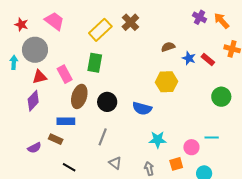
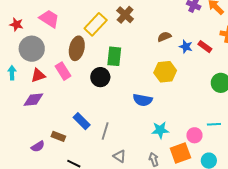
cyan arrow: (14, 62) -> (12, 73), moved
green rectangle: (95, 63) -> (114, 56), moved
brown ellipse: (79, 96) -> (77, 48), moved
purple diamond: (33, 101) -> (33, 100), turned 45
black circle: (107, 102) -> (100, 77), moved
blue rectangle: (66, 121) -> (82, 121), moved, turned 48
orange square: (176, 164) -> (180, 153), size x1.5

